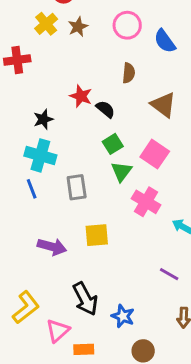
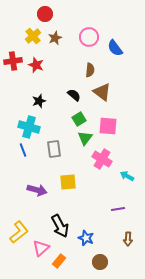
red star: (81, 96) -> (36, 65), moved
brown triangle: (163, 105) -> (102, 92), moved
black star: (43, 119) -> (39, 101), moved
pink square: (155, 154) -> (108, 126), turned -30
purple line: (169, 274) -> (118, 209), turned -40
orange rectangle: (84, 349) -> (59, 261), turned -48

